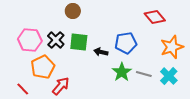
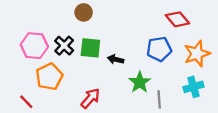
blue pentagon: (126, 43) -> (159, 49), moved
gray line: (144, 74) -> (159, 99), moved, turned 70
cyan cross: (169, 76) -> (193, 87), turned 30
red arrow: (61, 86) -> (90, 98), moved

